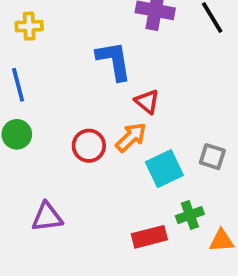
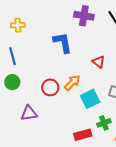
red triangle: (147, 102) -> (98, 62), moved
purple triangle: (47, 217) -> (29, 113), moved

